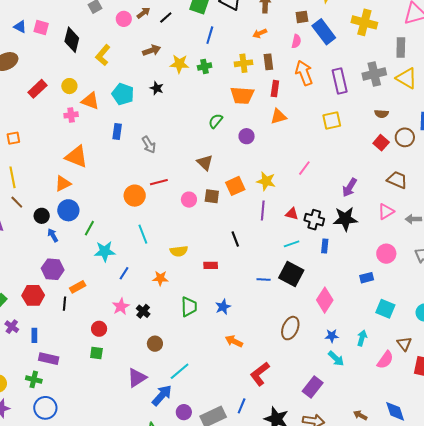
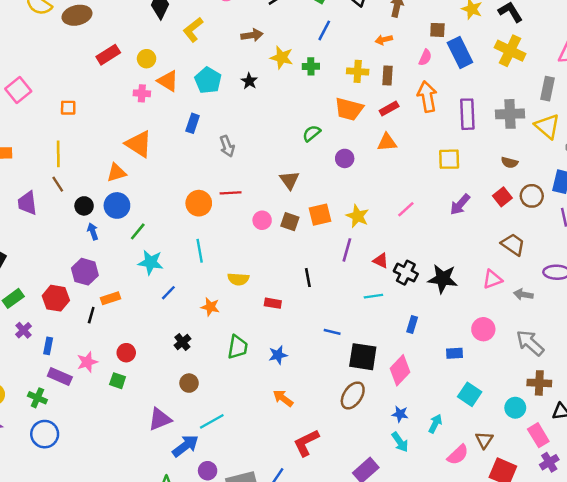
red rectangle: (275, 89) -> (389, 109), turned 42
purple arrow: (350, 188) -> (460, 204), moved
blue rectangle: (325, 246) -> (412, 324), moved
black square: (291, 274) -> (363, 357), moved, turned -30
pink star: (121, 306) -> (87, 362), moved

